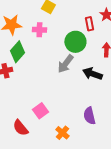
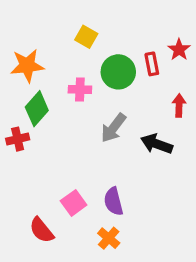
pink cross: (39, 30) -> (80, 89), moved
green circle: (75, 42) -> (118, 72), moved
purple semicircle: (89, 116) -> (113, 201), moved

